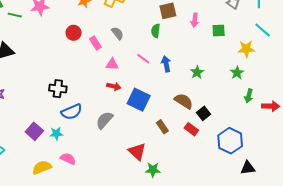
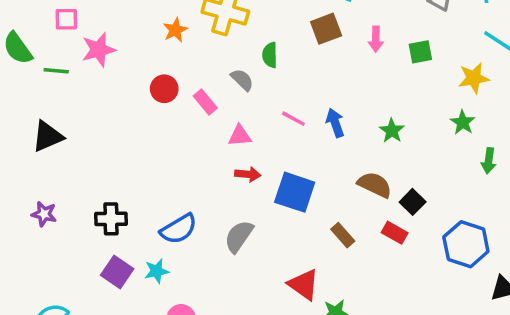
green semicircle: (156, 31) -> (270, 55), moved
black cross: (58, 89) -> (111, 219), moved

